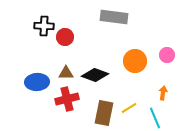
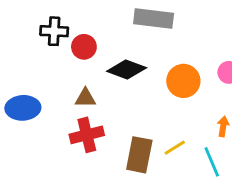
black diamond: (95, 75) -> (127, 70), moved
blue ellipse: (37, 82) -> (23, 108), moved

